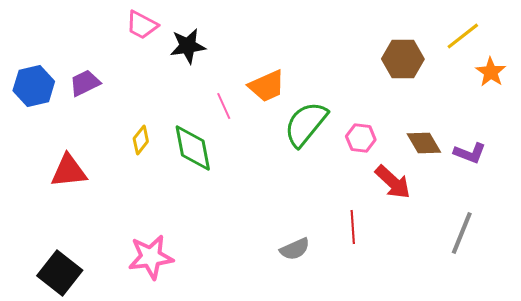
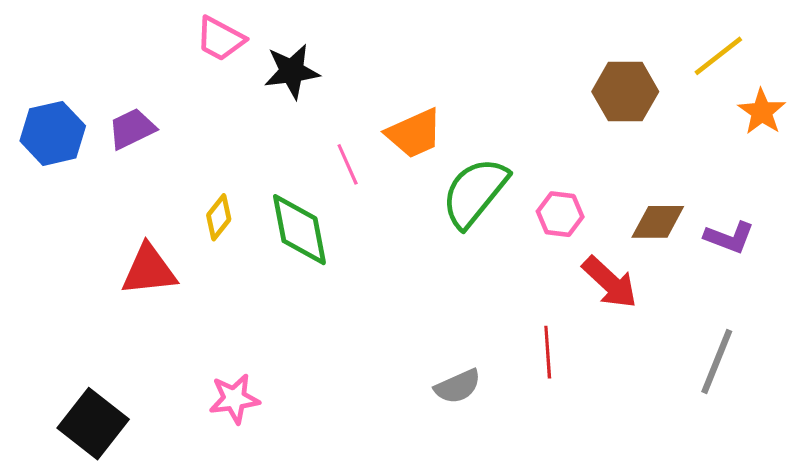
brown diamond: (424, 143) -> (658, 222), turned -60
red triangle: (69, 171) -> (149, 270), moved
pink star: (151, 257) -> (234, 399), size x0.7

